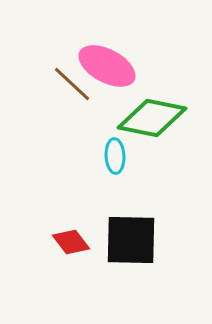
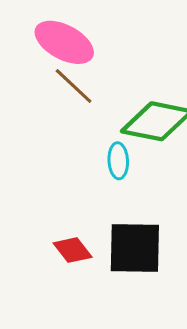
pink ellipse: (107, 66) -> (64, 42), moved

